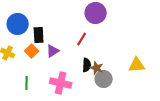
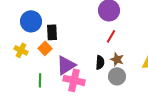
red line: (82, 39) -> (111, 36), moved
purple triangle: (53, 51) -> (66, 65), moved, size x1.5
brown star: (97, 68) -> (117, 59), moved

